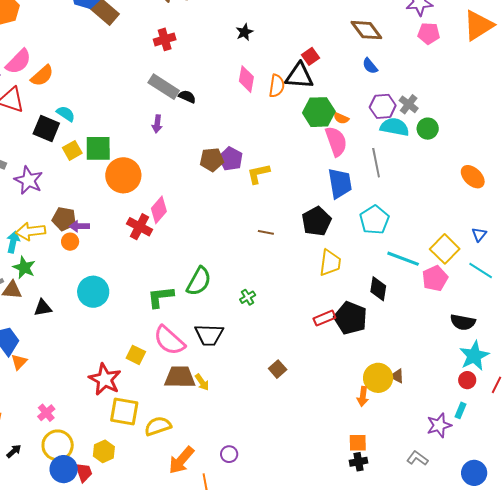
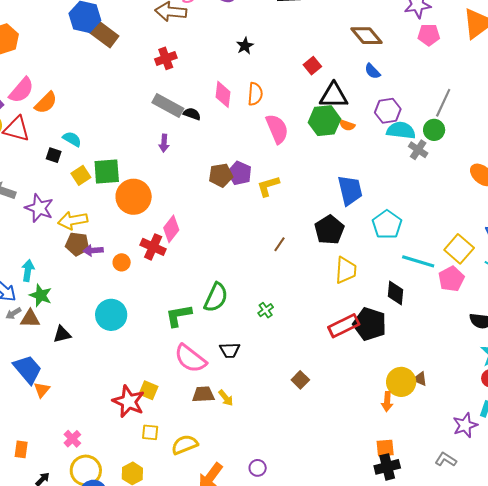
black triangle: (299, 76) -> (334, 96), moved
pink diamond: (246, 79) -> (223, 94), moved
orange semicircle: (277, 86) -> (255, 94), moved
gray cross: (409, 104) -> (418, 150), moved
black square: (46, 129) -> (54, 155), size x0.6
pink semicircle: (336, 141) -> (277, 129), moved
gray line: (376, 163) -> (443, 103), moved, turned 40
yellow arrow: (31, 231) -> (73, 220), moved
brown line: (266, 232) -> (280, 244), turned -63
orange circle: (70, 242) -> (122, 262), moved
red rectangle: (324, 318) -> (344, 326), size x1.4
black trapezoid: (209, 335) -> (230, 350), size x0.7
yellow square: (136, 355) -> (149, 390), moved
brown trapezoid: (180, 377) -> (203, 394), size x0.7
yellow square: (124, 411) -> (150, 432), size x0.6
black cross: (359, 462) -> (387, 467), size x1.4

